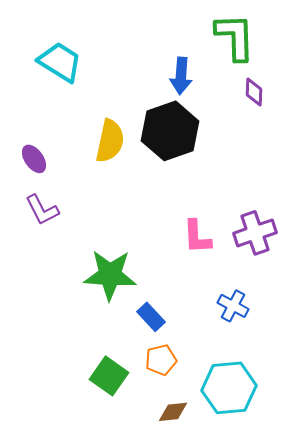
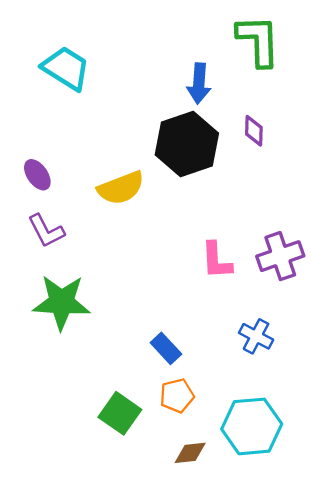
purple diamond: (254, 92) -> (254, 131), moved
yellow semicircle: (110, 141) -> (121, 188), moved, turned 57
green star: (110, 275) -> (62, 302), moved

